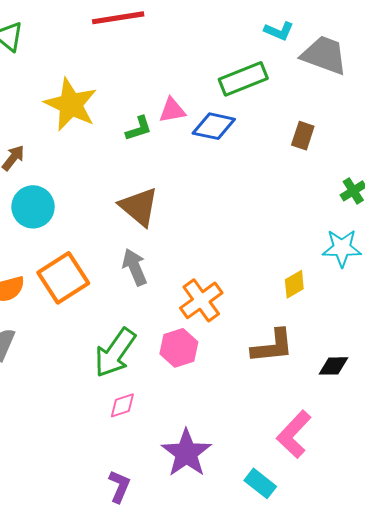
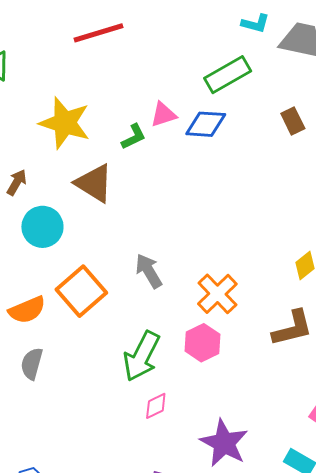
brown rectangle: (303, 136) -> (293, 121), turned -36
brown triangle: (139, 207) -> (94, 183), moved

